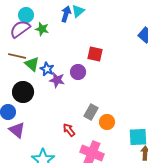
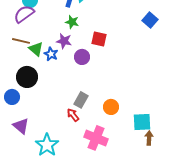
green star: (42, 29) -> (72, 22), moved
purple star: (57, 80) -> (64, 41), moved
gray rectangle: (91, 112) -> (81, 100), moved
purple triangle: (17, 130) -> (21, 126), moved

